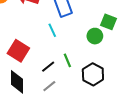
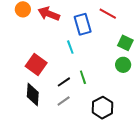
green circle: (95, 36) -> (123, 65), moved
black hexagon: (93, 74) -> (103, 108), moved

